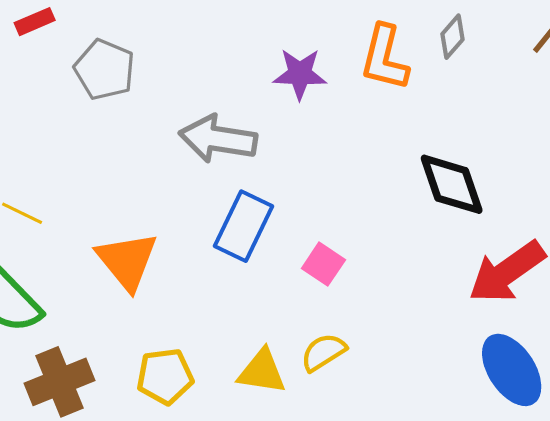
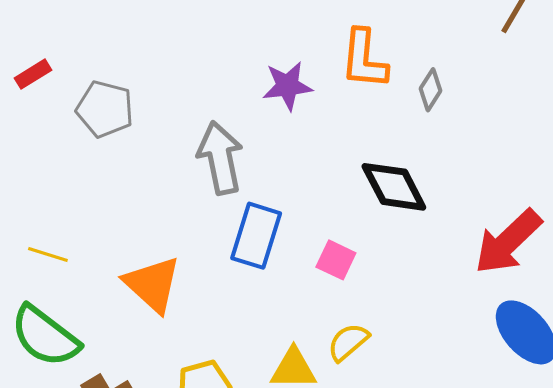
gray diamond: (453, 37) -> (431, 90), moved
gray arrow: (218, 139) -> (220, 158), turned 78
black diamond: (452, 184) -> (394, 187), moved

